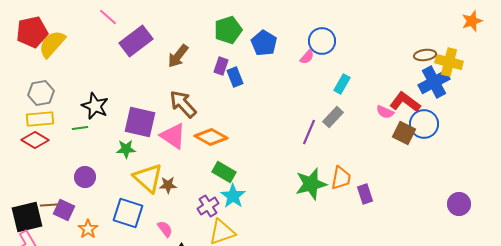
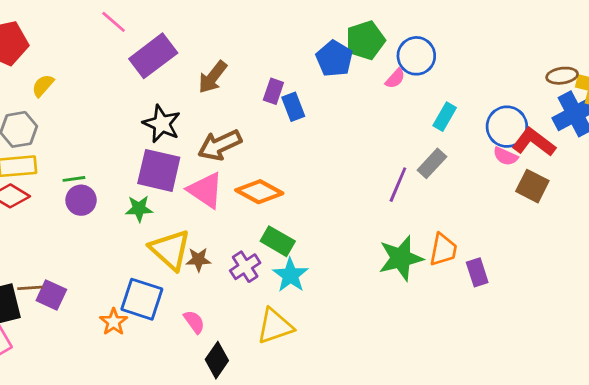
green pentagon: (228, 30) -> (365, 40), moved
yellow semicircle: (52, 44) -> (43, 86), moved, size x0.6
brown arrow: (183, 104) -> (220, 145), turned -72
black star: (95, 106) -> (162, 124), moved
blue circle: (424, 124) -> (507, 127), moved
purple circle: (85, 177) -> (81, 200), moved
purple cross: (208, 206) -> (245, 267), moved
orange star: (88, 229) -> (114, 322), moved

